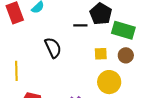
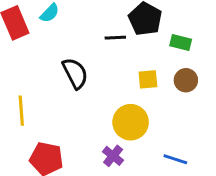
green rectangle: (123, 30) -> (181, 42), size x0.6
yellow circle: (109, 82) -> (131, 122), moved

